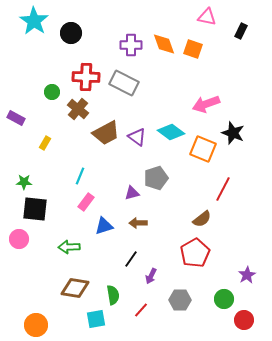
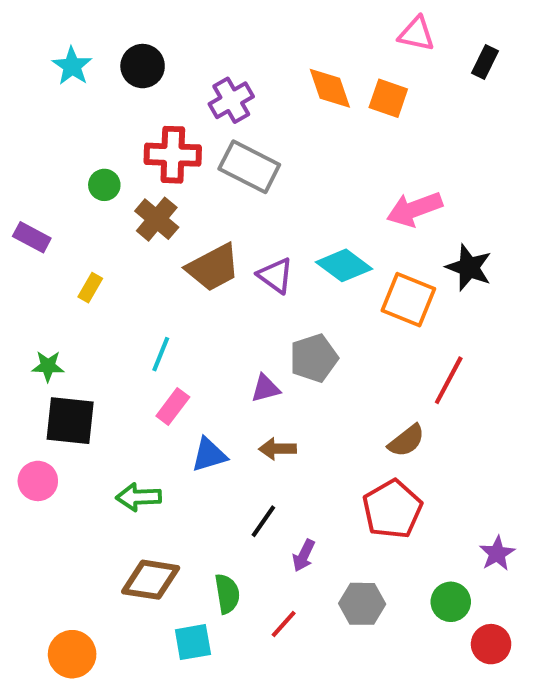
cyan star: (34, 21) -> (72, 66), moved, size x0.7
purple cross: (131, 45) -> (231, 100), moved, turned -30

